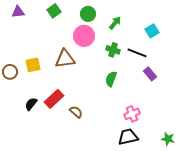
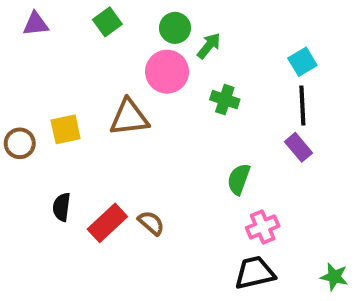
green arrow: (115, 23) -> (209, 46), moved
black line: (137, 53) -> (302, 106), moved, turned 66
green semicircle: (111, 79) -> (239, 179), moved
red rectangle: (54, 99) -> (107, 223), moved
black semicircle: (31, 104) -> (62, 207), turned -32

